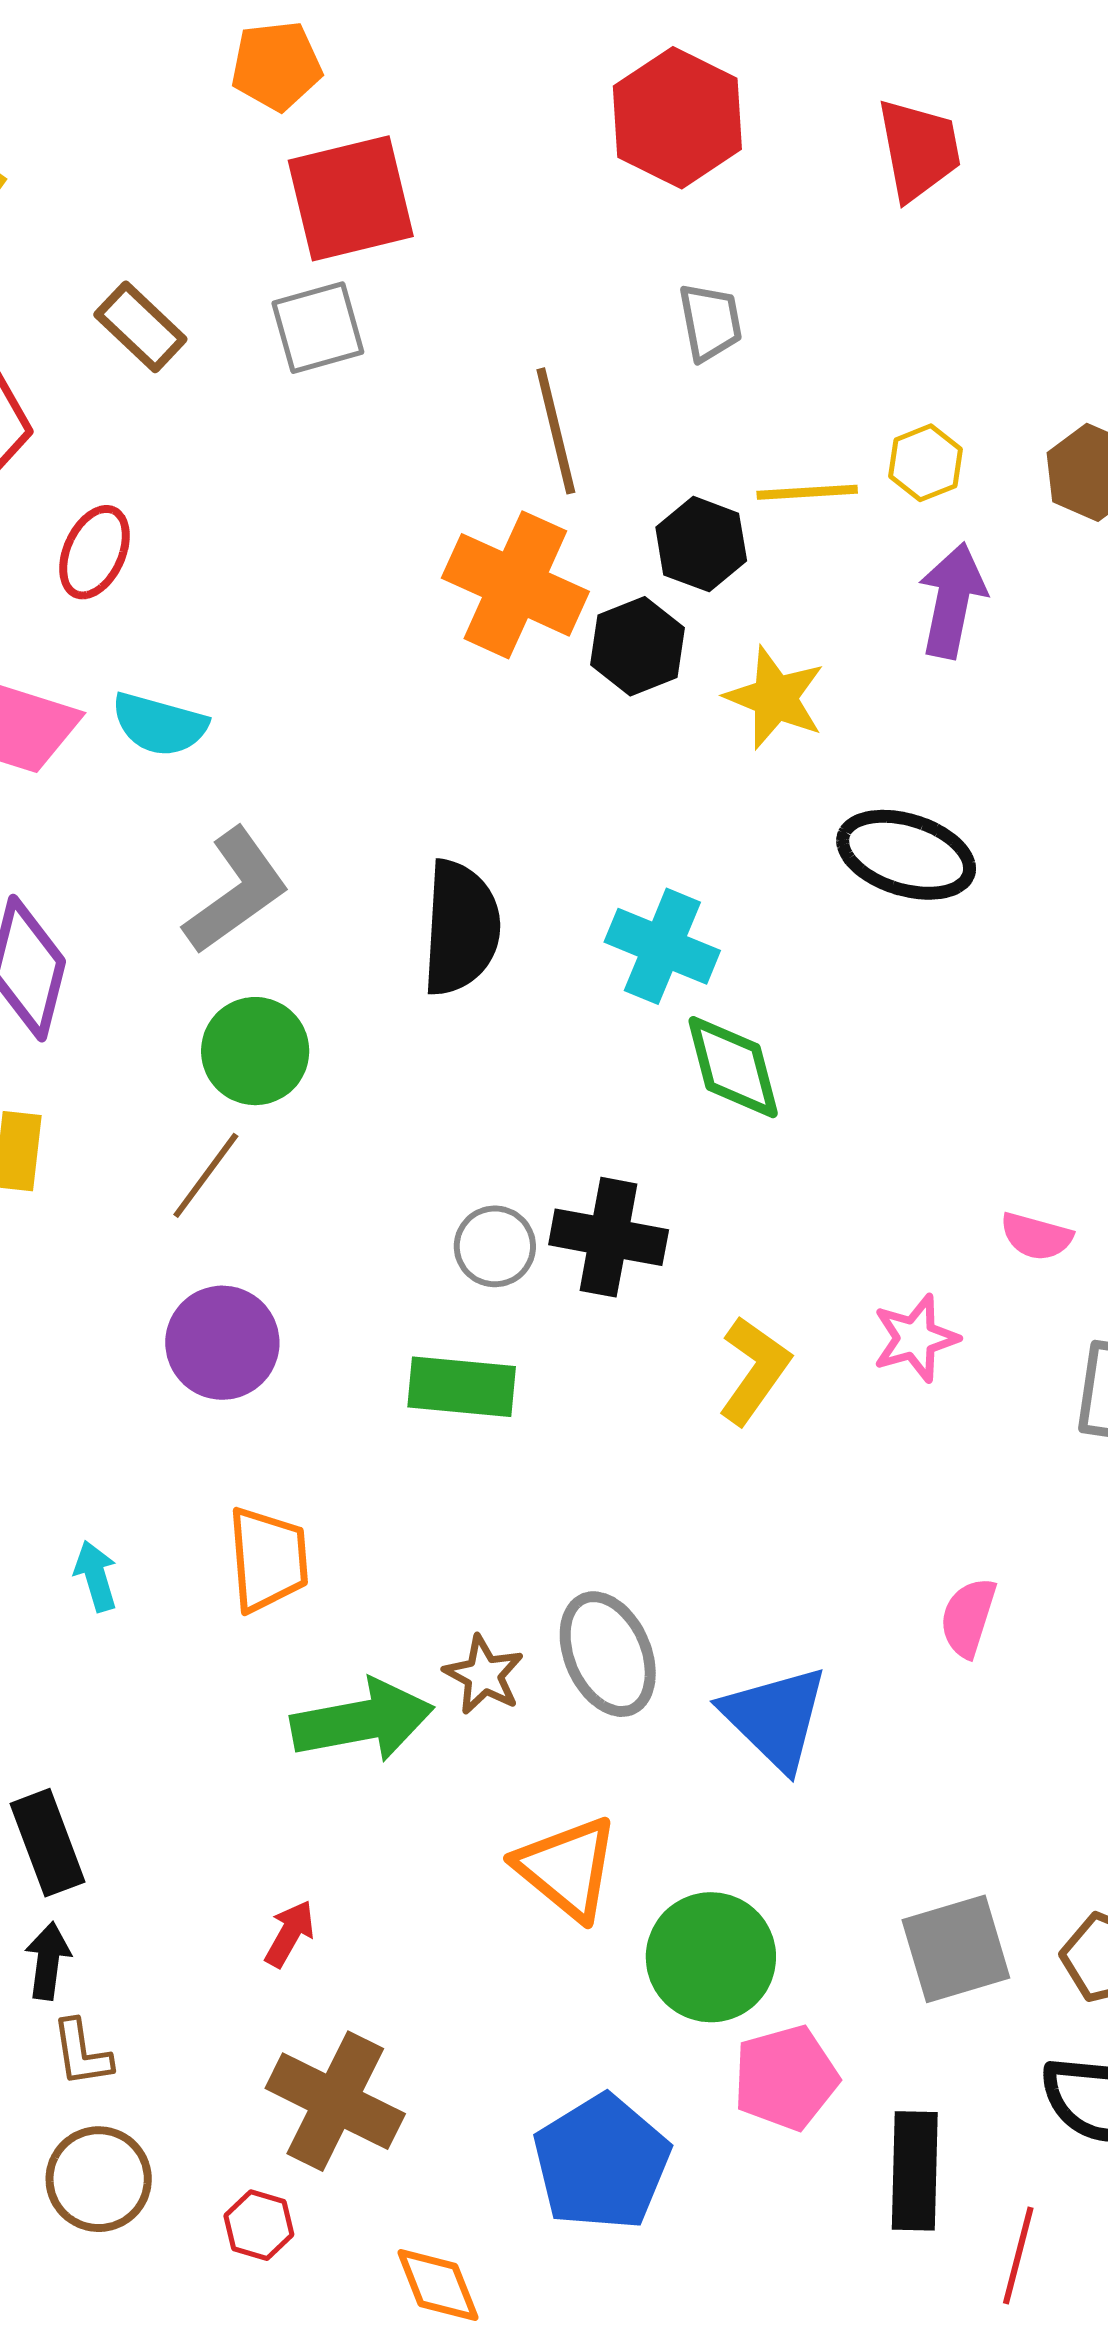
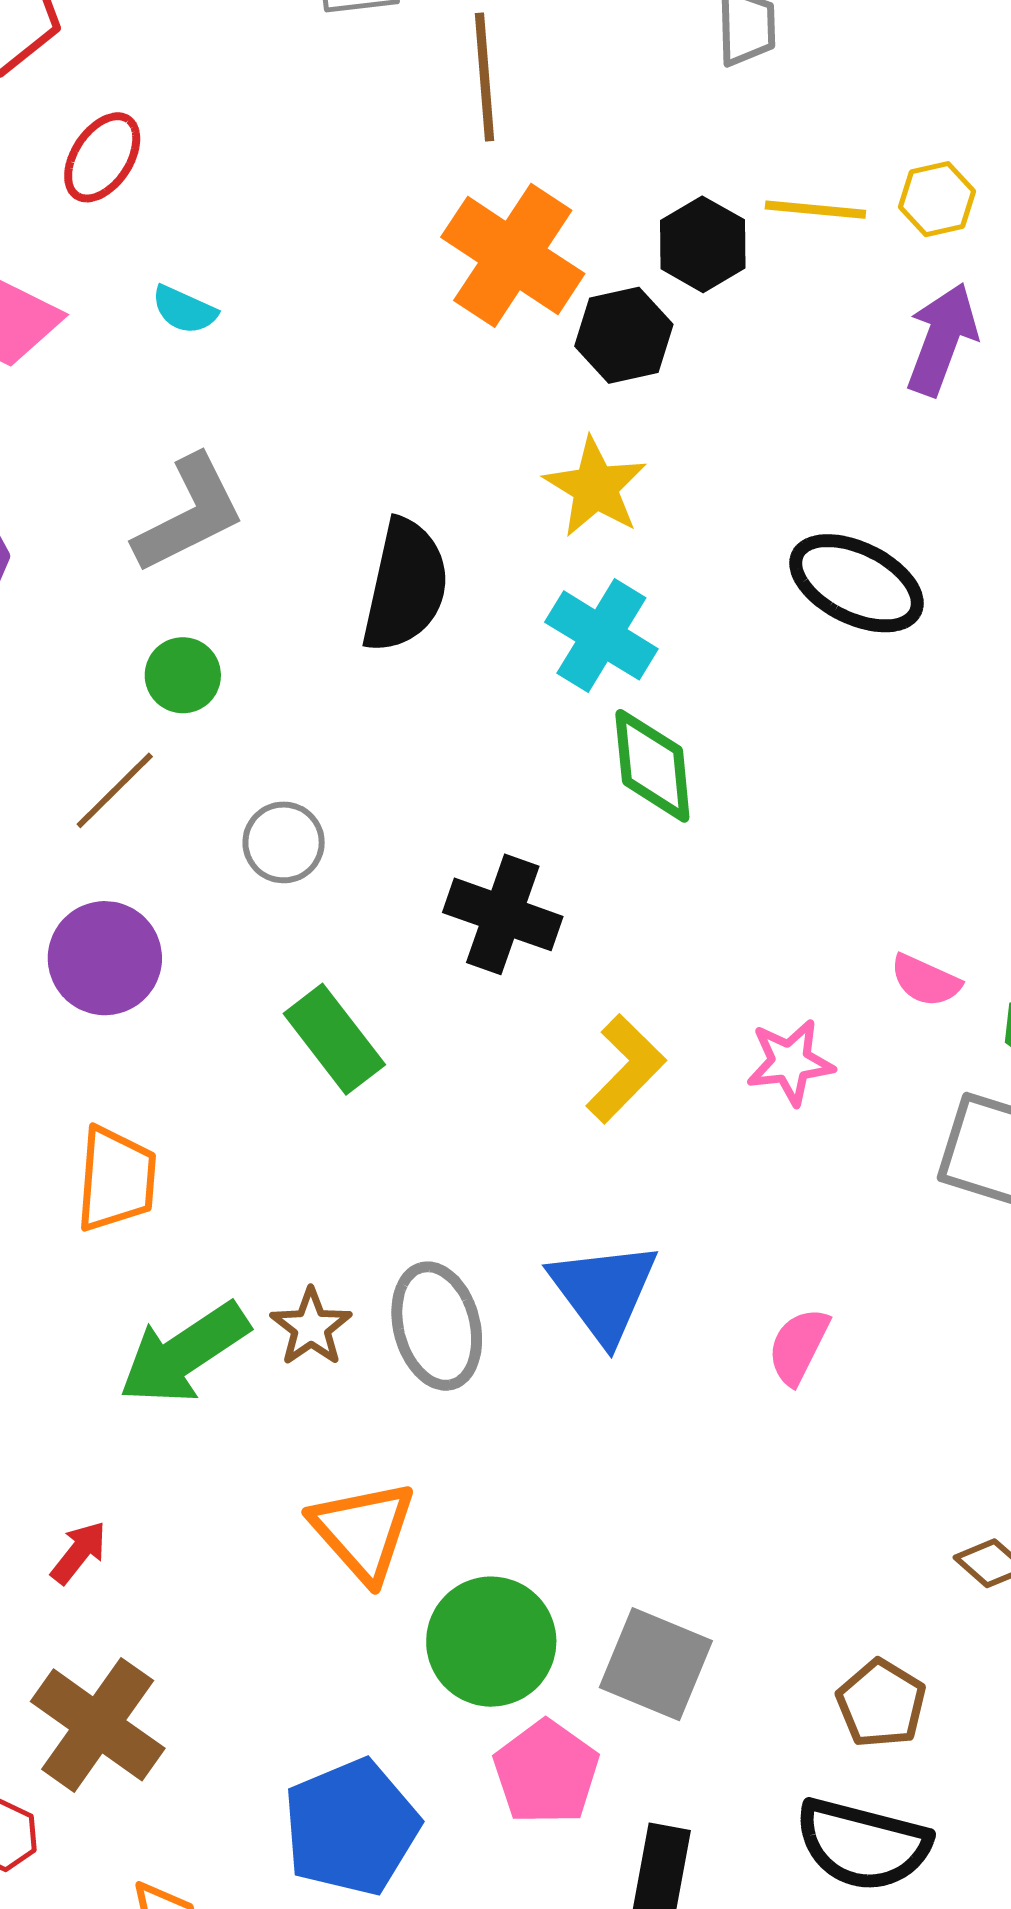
brown line: (556, 431) -> (484, 77), moved
yellow star: (775, 698) -> (595, 487), moved
cyan semicircle: (159, 724) -> (184, 310), moved, size x0.7
green circle: (255, 1051) -> (183, 675), size x0.7
gray circle: (495, 1246) -> (284, 842), moved
green rectangle: (462, 1387) -> (334, 1039), turned 38
blue triangle: (775, 1718) -> (604, 1292), moved
green arrow: (362, 1721) -> (184, 1353), turned 148
gray square: (956, 1949) -> (656, 1664), moved, turned 30
pink pentagon: (786, 2078) -> (546, 1772), turned -30

